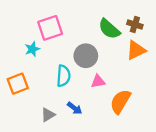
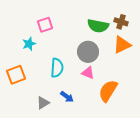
pink square: (50, 28) -> (45, 25), size x0.7
green semicircle: (109, 29) -> (98, 26), turned -30
gray circle: (86, 56) -> (88, 52), moved
pink triangle: (98, 81) -> (88, 73), turned 32

